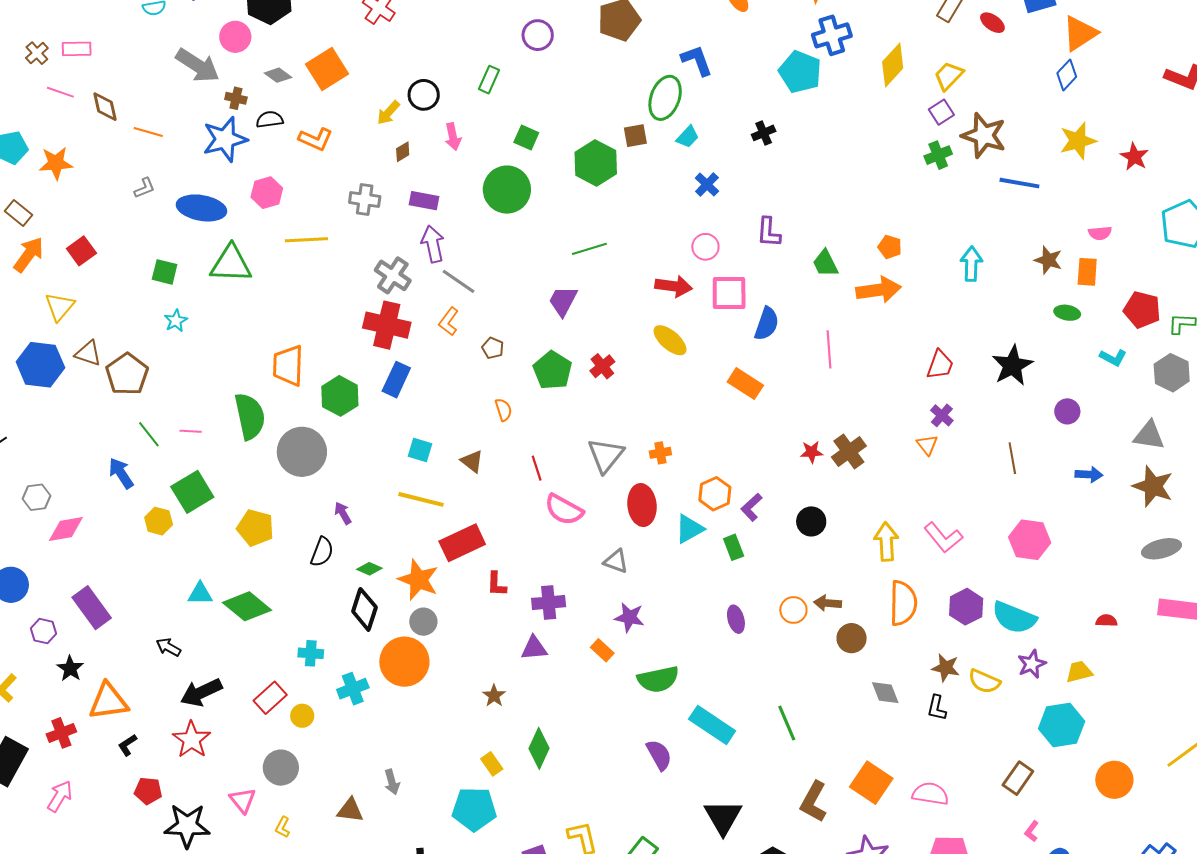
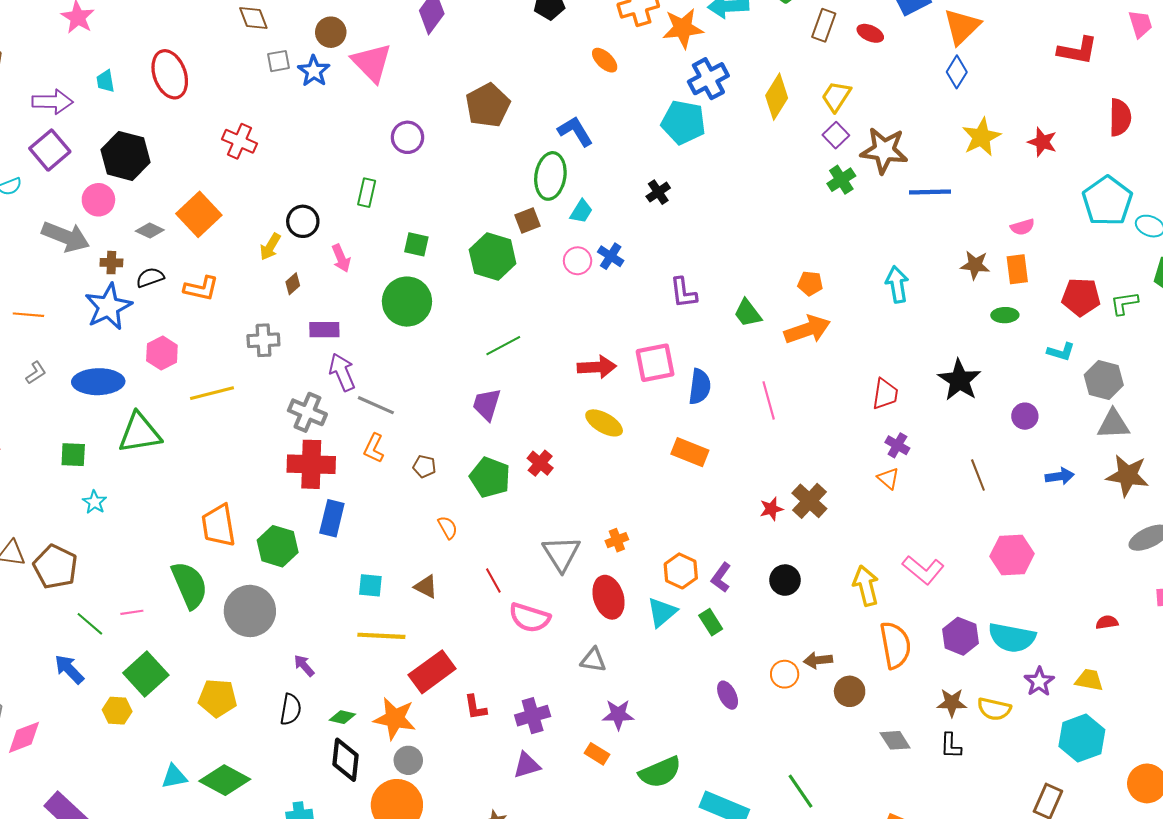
pink circle: (705, 247) -> (578, 261), moved
gray hexagon: (1172, 373) -> (1104, 380), moved
yellow trapezoid: (1079, 672) -> (1089, 680), turned 36

